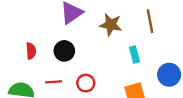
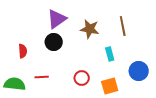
black circle: (64, 51) -> (54, 42), moved
red circle: (86, 83) -> (82, 78), moved

